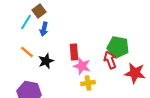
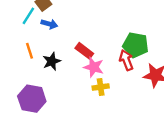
blue arrow: (44, 29) -> (49, 24), turned -88
orange line: (27, 52) -> (29, 51), turned 32
red rectangle: (74, 52) -> (84, 51), turned -49

